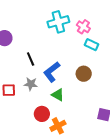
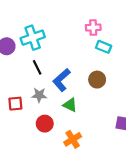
cyan cross: (58, 22) -> (33, 38), moved
pink cross: (83, 27) -> (93, 28), turned -32
red circle: (42, 114) -> (45, 124), moved

